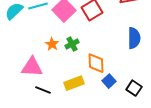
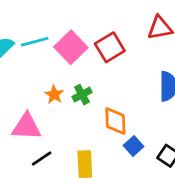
yellow rectangle: (74, 83) -> (85, 164), moved, turned -72
black line: (43, 90) -> (42, 159), turned -56

